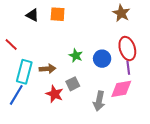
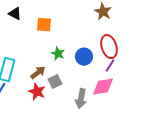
orange square: (58, 14) -> (44, 25), moved
purple line: (128, 68) -> (110, 66), turned 40
brown arrow: (47, 69) -> (38, 73), moved, turned -35

